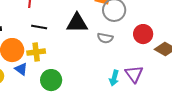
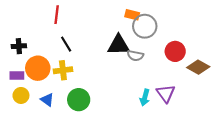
black triangle: (77, 23) -> (119, 45), moved
black line: (39, 27) -> (66, 44), turned 49
blue triangle: (21, 69) -> (47, 100), moved

